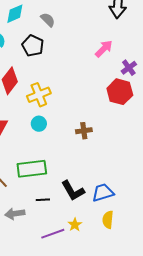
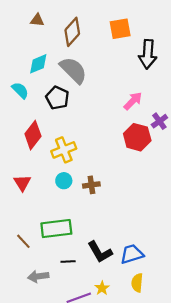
gray semicircle: (48, 20) -> (73, 70), size x1.8
red hexagon: (120, 92) -> (137, 137), moved
brown cross: (84, 131) -> (91, 185), moved

